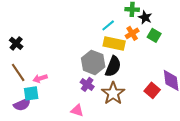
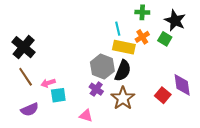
black star: (145, 17) -> (175, 20), moved, size x1.5
cyan line: (108, 25) -> (118, 29), turned -64
black cross: (16, 43) -> (24, 47), size x1.6
cyan square: (31, 93) -> (58, 95), moved

